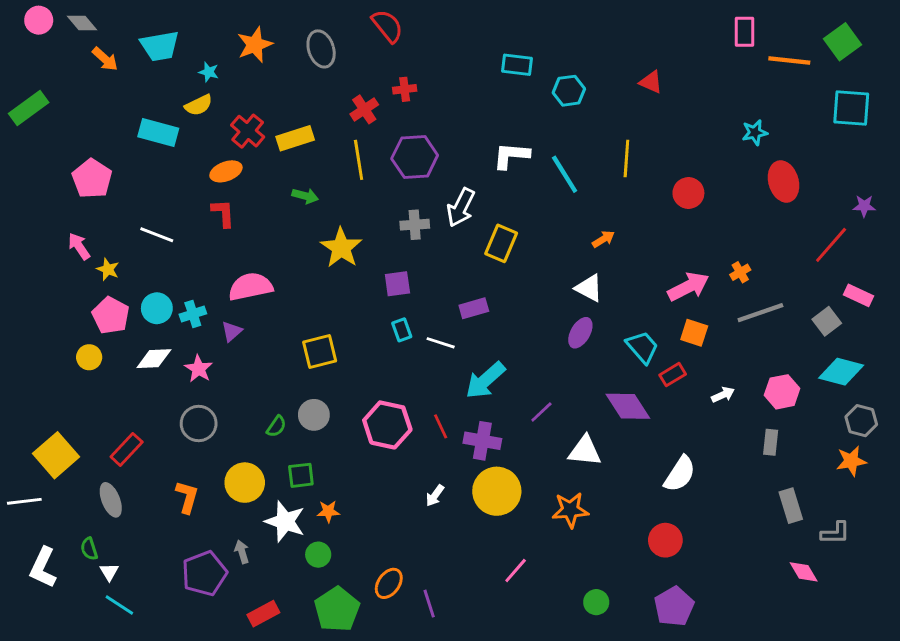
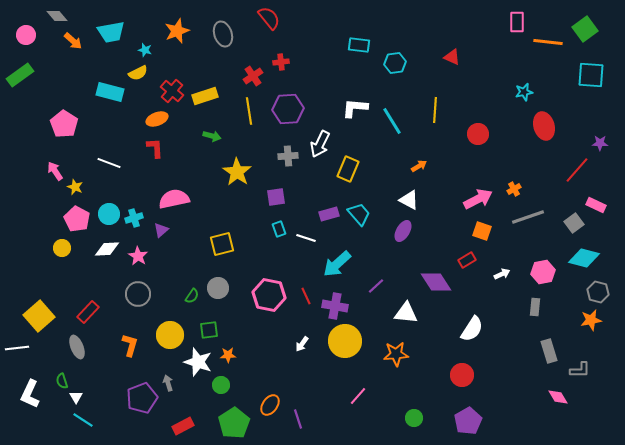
pink circle: (39, 20) -> (26, 35), moved
cyan trapezoid: (642, 347) -> (359, 214), moved

